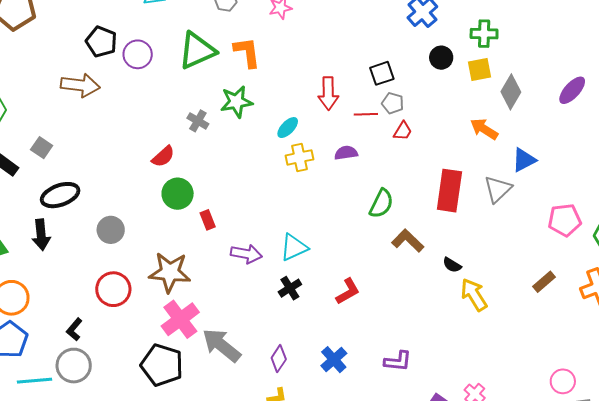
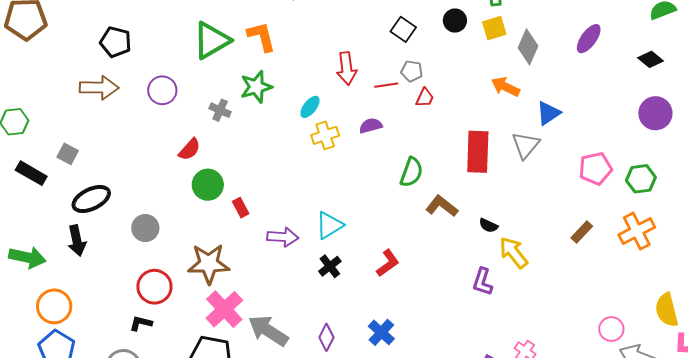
purple circle: (138, 54) -> (162, 90), moved
black square: (382, 73) -> (403, 29), moved, turned -30
black L-shape: (74, 329) -> (141, 323), moved, turned 70
purple L-shape: (398, 361) -> (483, 282), moved, turned 108

